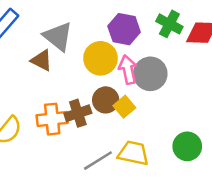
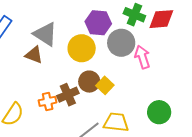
pink arrow: (128, 70) -> (142, 57), moved
gray circle: (150, 74) -> (121, 43), moved
orange cross: (52, 119) -> (48, 101), size x0.7

